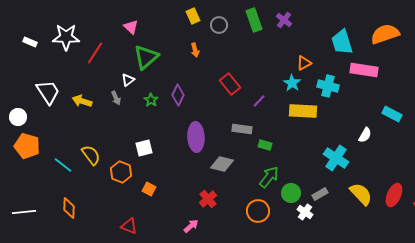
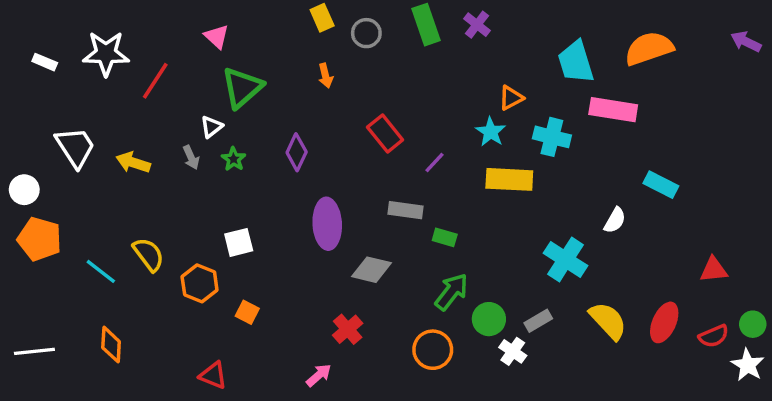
green star: (151, 100) -> (234, 159), moved

